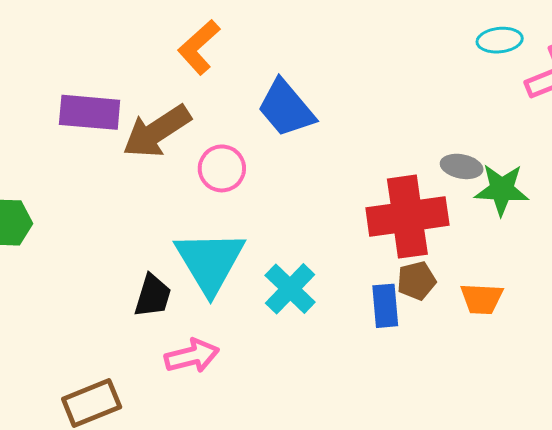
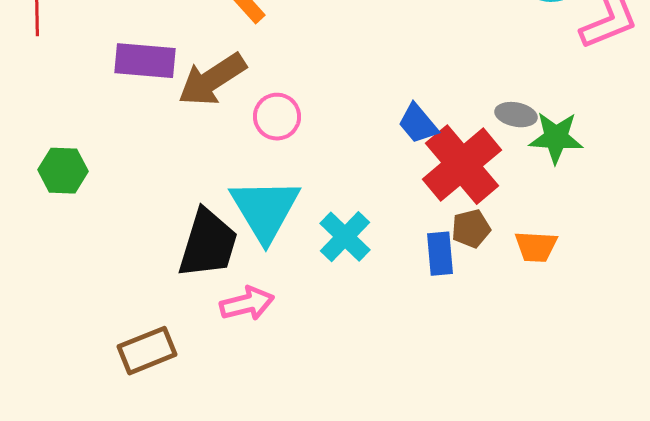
blue trapezoid: (286, 108) -> (418, 124), moved, size x0.7
red cross: (407, 217) -> (462, 165), turned -32
black trapezoid: (153, 296) -> (208, 244), size x1.6

